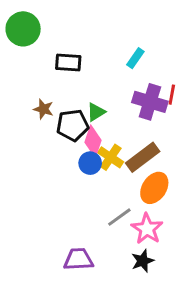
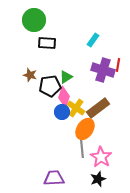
green circle: (23, 29) -> (34, 20), moved
orange ellipse: (154, 188) -> (85, 129), moved
gray line: (119, 217) -> (82, 149), turned -60

